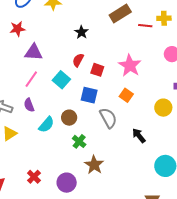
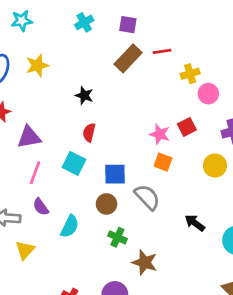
yellow cross: (164, 18) -> (190, 74), moved
red line: (145, 26) -> (162, 51), moved
pink star: (130, 66) -> (160, 134), moved, size x0.7
red square: (97, 70) -> (187, 127), moved, turned -32
brown circle: (69, 118) -> (106, 204), moved
black arrow: (139, 136) -> (195, 223), moved

